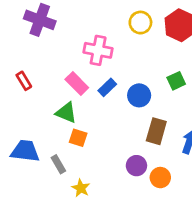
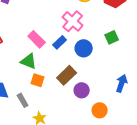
pink cross: (98, 50) -> (73, 21), moved, turned 30
brown rectangle: (156, 131) -> (67, 75), moved, turned 30
purple circle: (136, 166) -> (82, 90), moved

